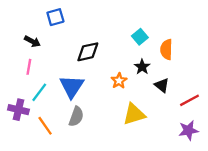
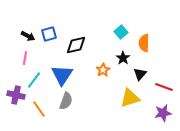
blue square: (55, 17) -> (49, 34), moved
black triangle: (162, 85) -> (140, 74), turned 32
red line: (190, 100) -> (164, 87), turned 48
yellow triangle: (134, 114) -> (130, 98), moved

